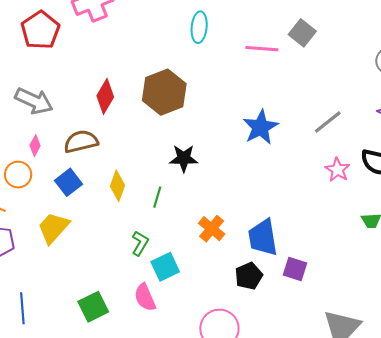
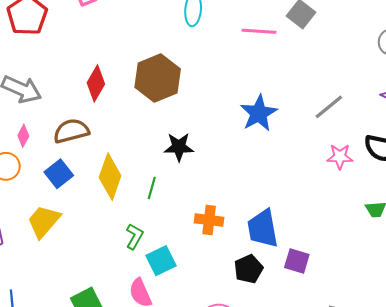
pink star: (338, 170) -> (340, 157), turned -30
yellow diamond: (117, 186) -> (110, 177), size x1.4
orange cross: (212, 229) -> (209, 220), turned -32

